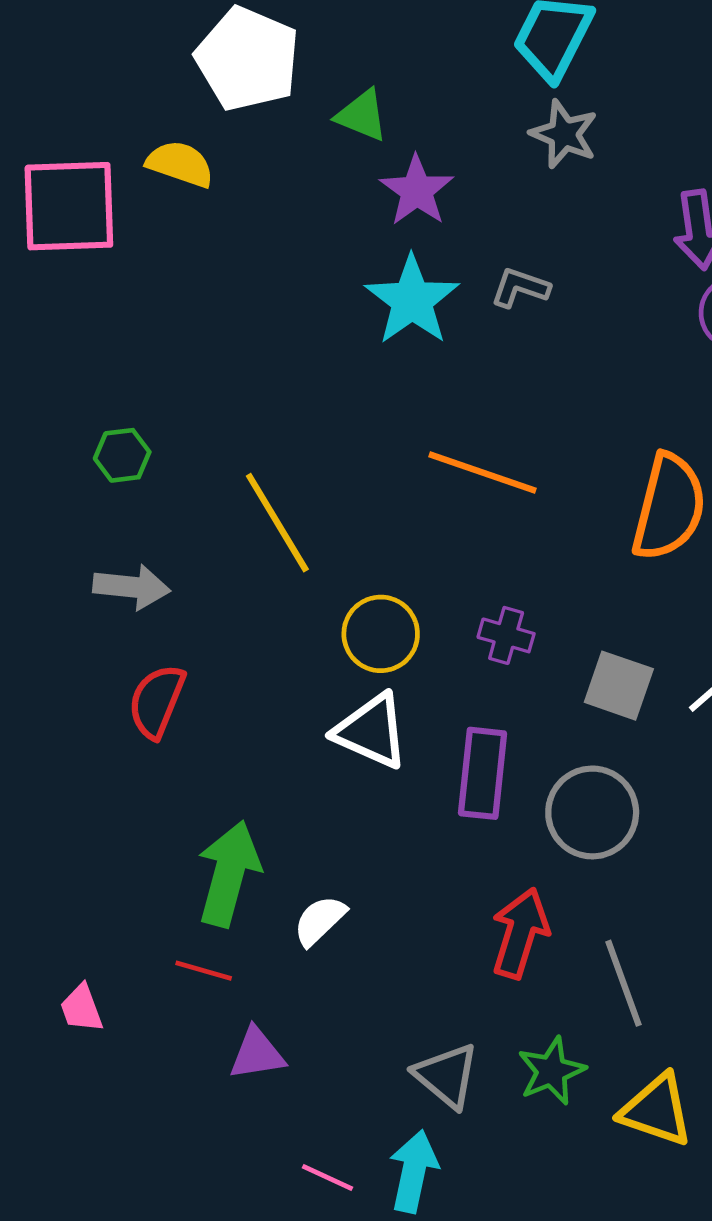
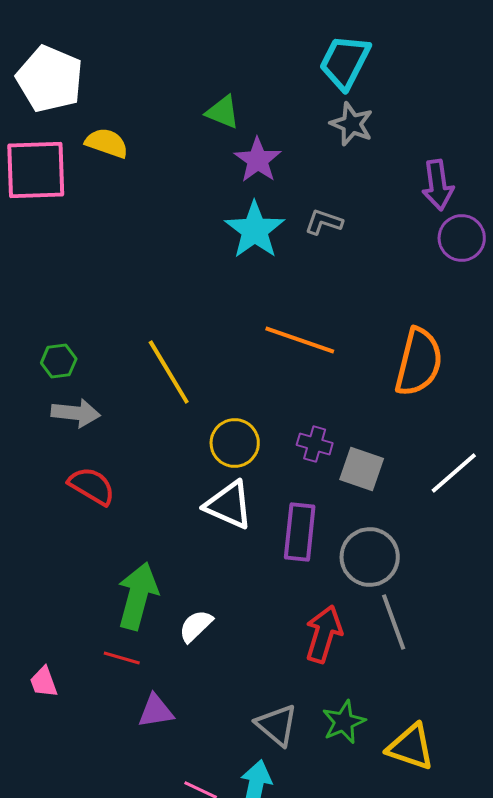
white pentagon: (248, 59) -> (50, 79), moved
green hexagon: (122, 455) -> (59, 361), moved
gray square: (619, 686) -> (362, 469), moved
red semicircle: (157, 701) -> (92, 486), turned 99
gray line: (624, 983) -> (394, 622), moved

